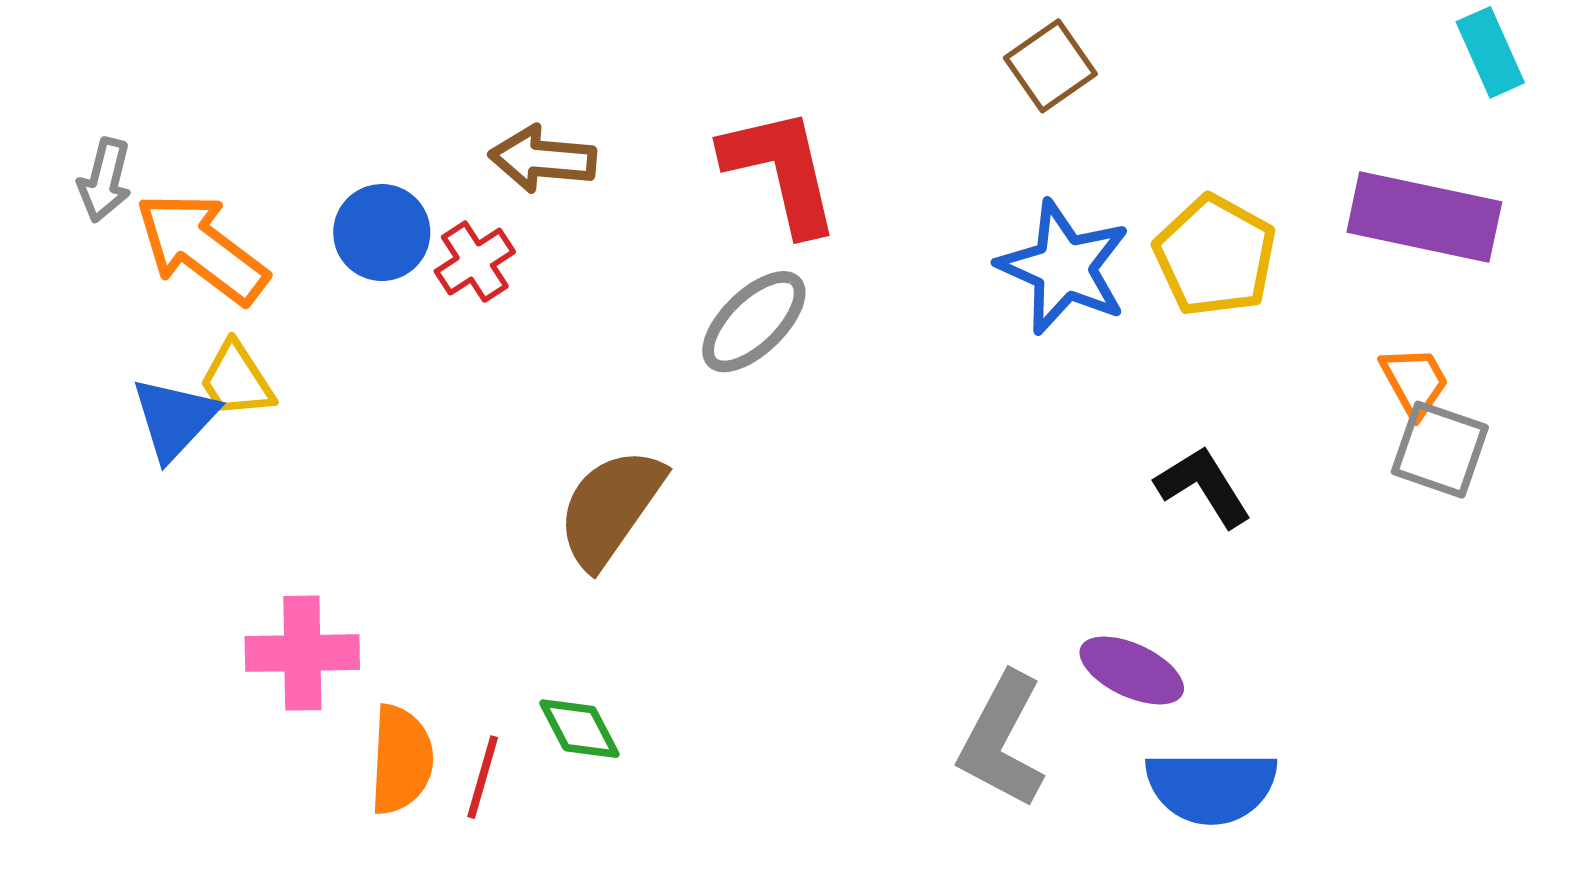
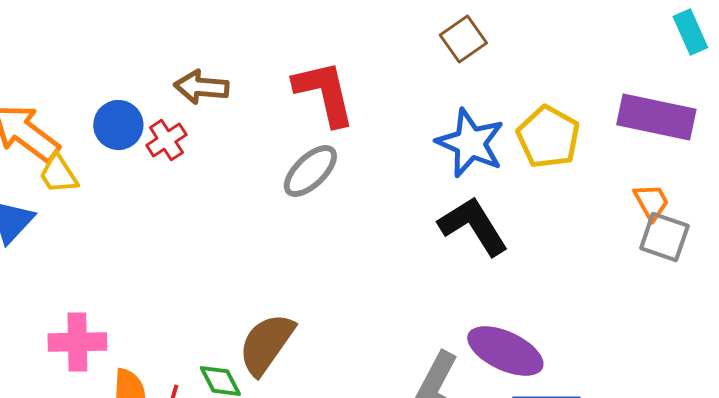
yellow trapezoid: (236, 380) -> (58, 174), moved
black L-shape: (1203, 486) -> (473, 226), moved, size x1.4
brown semicircle: (610, 508) -> (266, 344), moved
purple ellipse: (1132, 670) -> (505, 351), size x1.4

